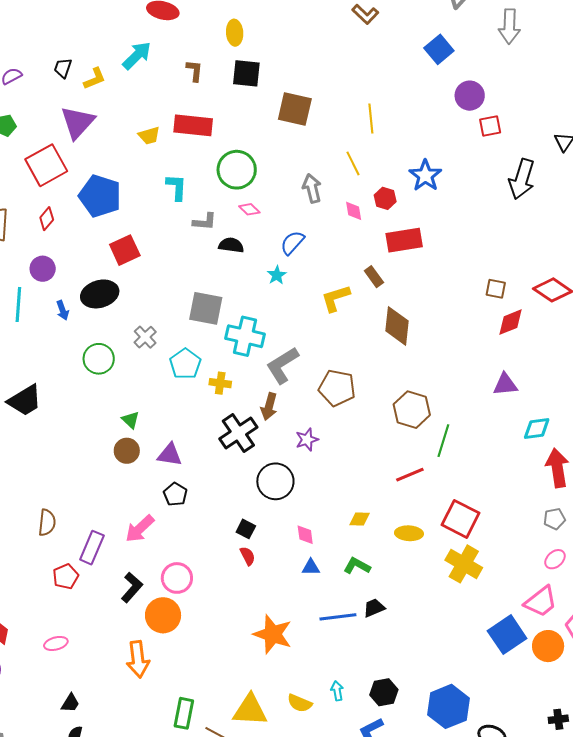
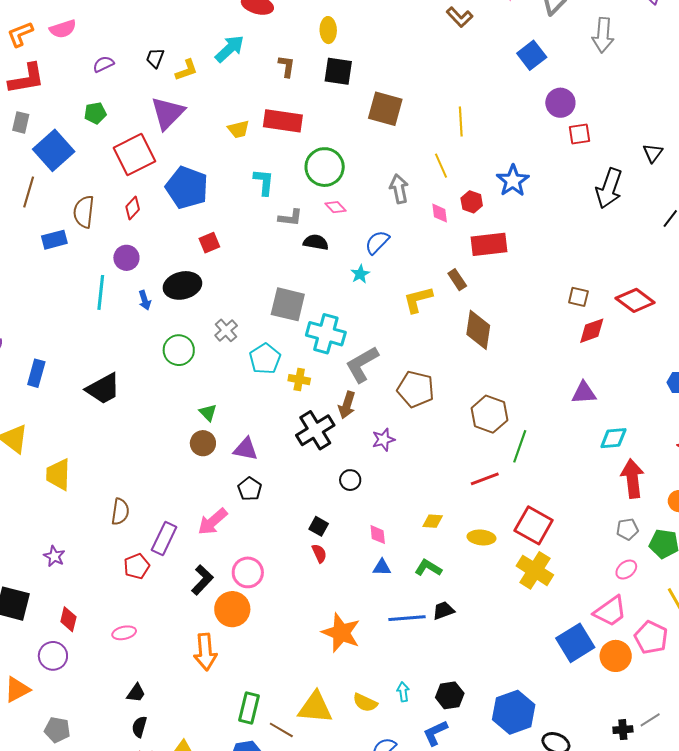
red square: (125, 250) -> (209, 243), size x0.7
black circle: (275, 481) -> (350, 480), size x0.6

